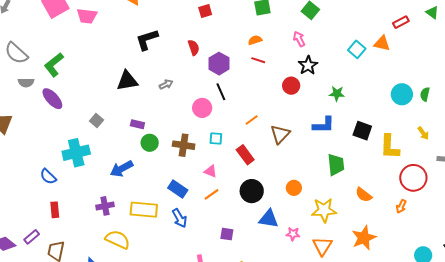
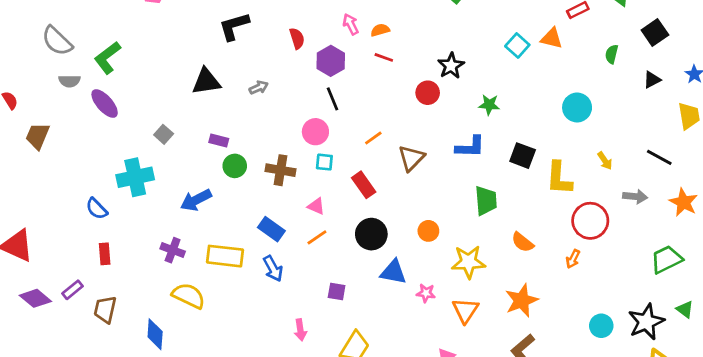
pink arrow: (299, 39) -> (351, 24), moved
green semicircle: (425, 94) -> (612, 54), moved
pink circle: (202, 108) -> (315, 132), moved
purple cross: (105, 206) -> (173, 250), turned 30

